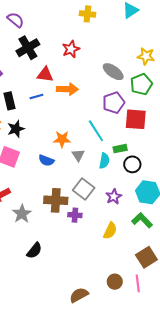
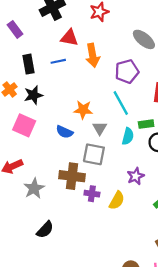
orange arrow: (67, 89) -> (93, 55), turned 75
purple pentagon: (114, 103) -> (127, 71), moved
gray square: (84, 189) -> (94, 154), moved, turned -30
yellow semicircle: (110, 231) -> (117, 200), moved

